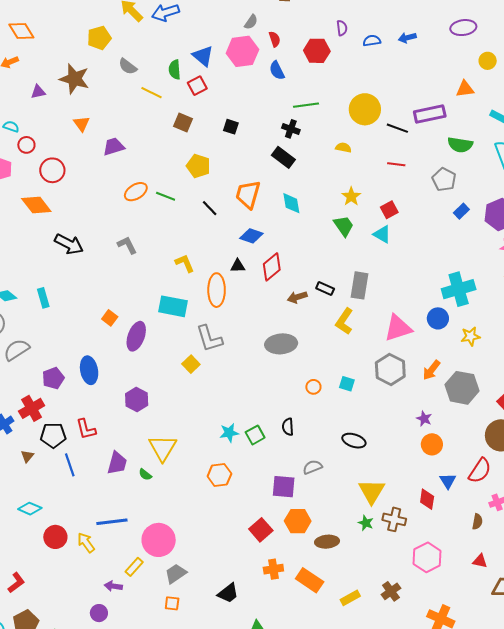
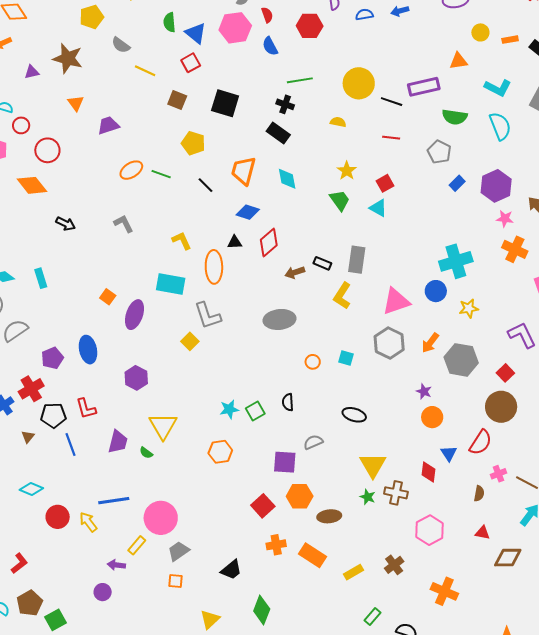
green semicircle: (175, 70) -> (169, 22), moved
black square: (231, 127) -> (225, 103), size x1.8
black arrow: (69, 244) -> (66, 224), size x0.7

